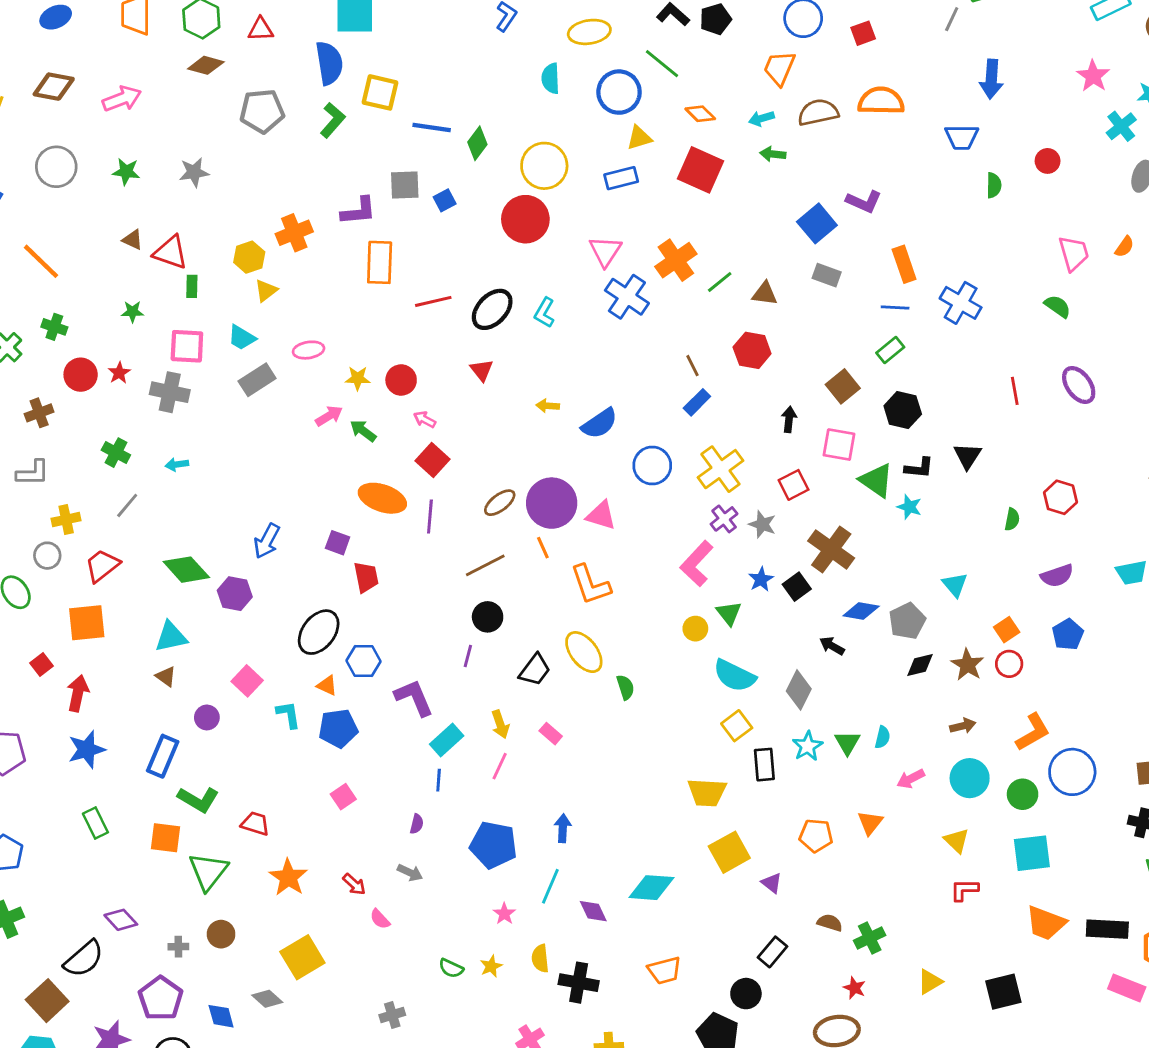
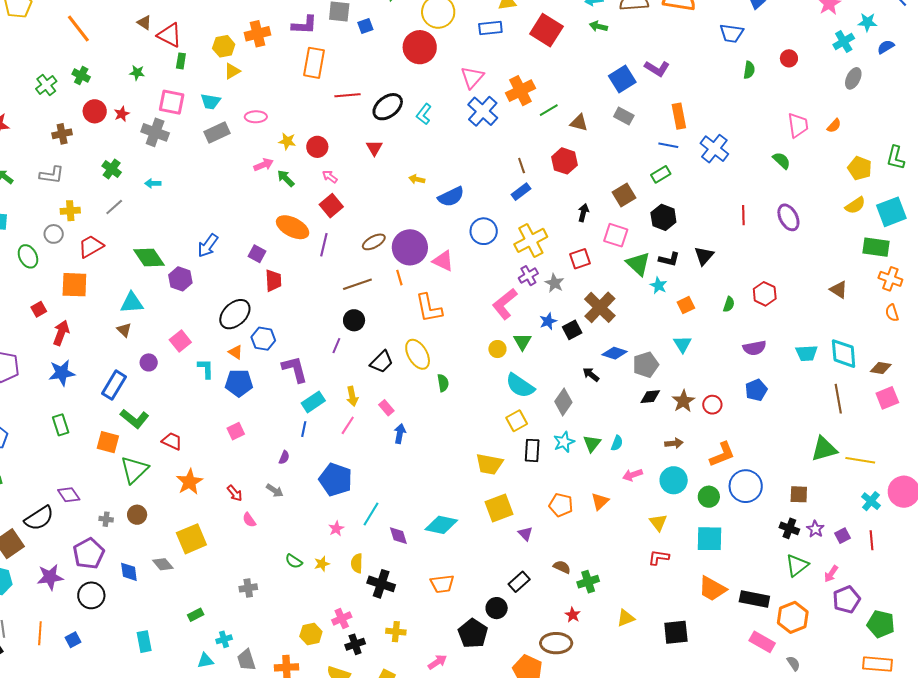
cyan trapezoid: (242, 338) -> (211, 101), turned -30
orange square: (1007, 630) -> (686, 305), moved
blue arrow: (563, 828) -> (400, 434), moved

